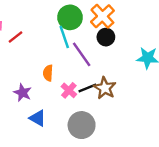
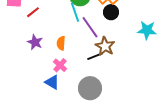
brown star: (105, 88) -> (105, 46), moved
pink cross: (69, 90) -> (60, 65), moved
purple star: (23, 93) -> (35, 42), moved

